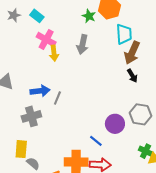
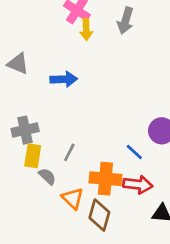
gray line: (57, 98) -> (69, 152), moved
gray cross: (31, 116) -> (25, 130), moved

